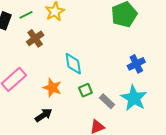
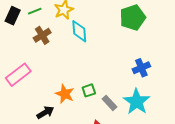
cyan diamond: (73, 64) -> (79, 31), moved
orange star: (52, 88) -> (65, 94), moved

